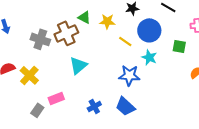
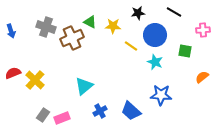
gray cross: (40, 39) -> (46, 27), moved
cyan triangle: (78, 65) -> (84, 86), moved
blue star: (129, 75) -> (161, 95), moved
pink rectangle: (56, 98) -> (62, 118), moved

